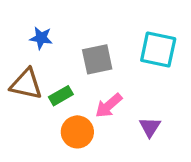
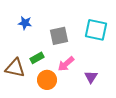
brown triangle: (26, 84) -> (15, 68), moved

